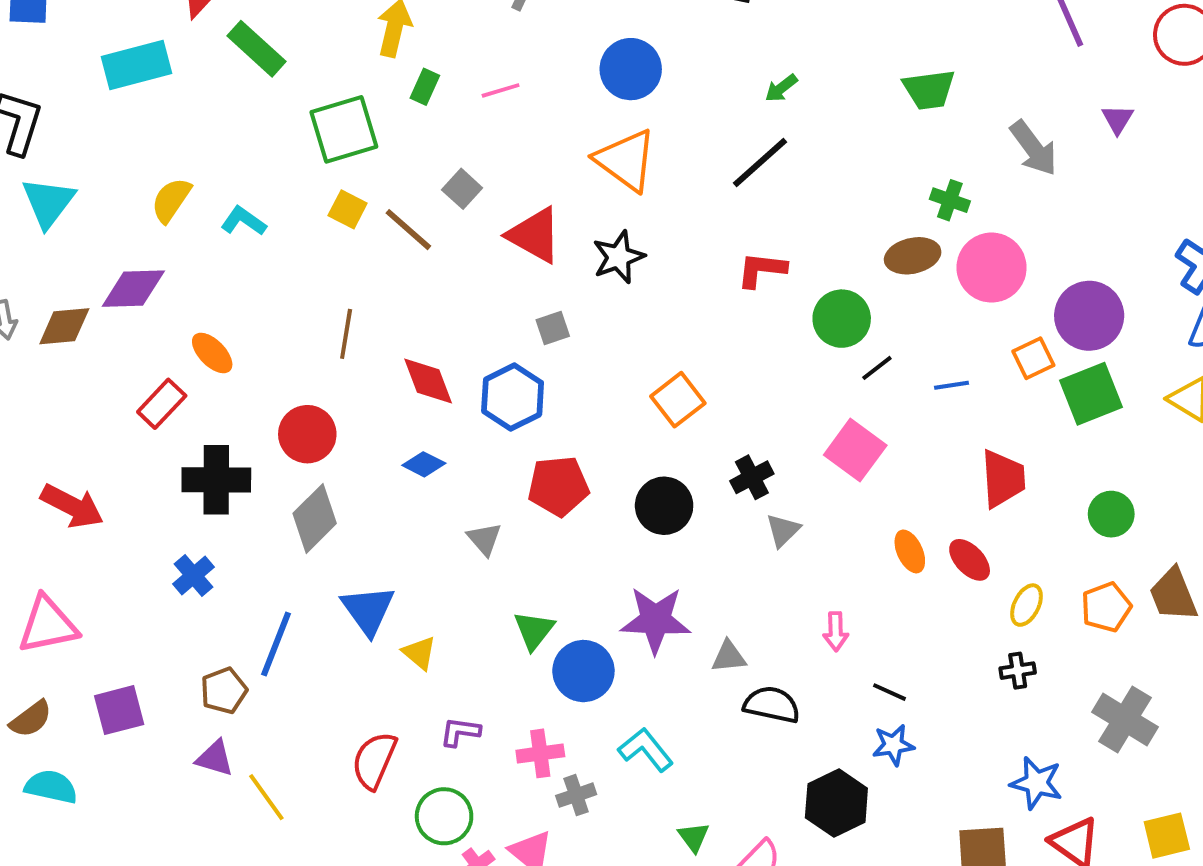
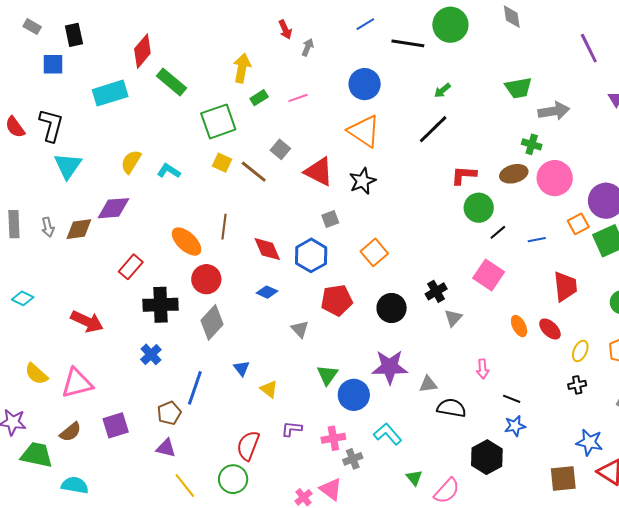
green rectangle: (425, 87) -> (259, 98), turned 36
gray arrow: (1034, 148) -> (554, 111), moved, turned -60
red L-shape: (762, 270) -> (464, 175), moved
orange ellipse: (212, 353) -> (187, 242), moved, size x1.4
orange square: (678, 400) -> (374, 252), moved
blue triangle: (368, 610) -> (242, 368), size x0.6
cyan semicircle: (51, 787) -> (75, 485), moved
yellow line: (266, 797) -> (185, 486), moved
green circle: (444, 816) -> (233, 479), moved

